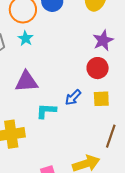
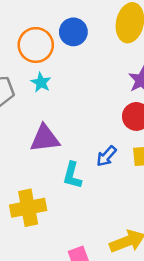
cyan L-shape: (46, 111) -> (72, 175), turned -75

